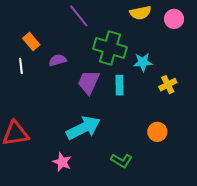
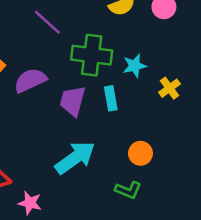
purple semicircle: (58, 60) -> (30, 80), size x1.5
orange circle: (157, 132) -> (140, 153), moved
pink star: (62, 162) -> (30, 203), moved

